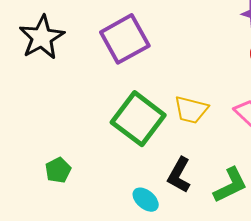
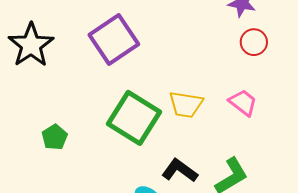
green pentagon: (58, 170) -> (55, 137), moved
black L-shape: (179, 175) -> (180, 170), turned 102

